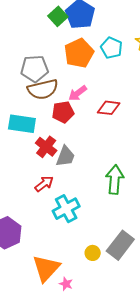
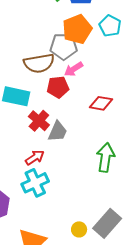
gray pentagon: (34, 69) -> (64, 46), moved
red diamond: (109, 108) -> (101, 103), moved
cyan cross: (66, 209) -> (35, 183), moved

